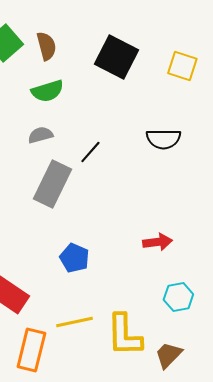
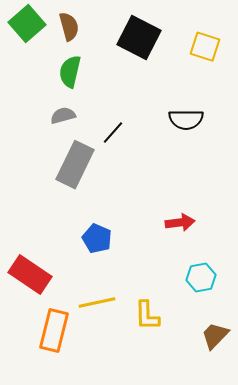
green semicircle: (47, 91) -> (70, 72), turned 120
yellow L-shape: (124, 335) -> (147, 316), size x0.7
brown trapezoid: (168, 355) -> (215, 336), moved

